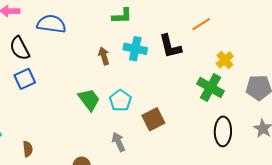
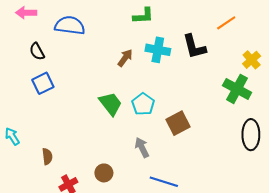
black semicircle: (20, 48) -> (37, 51), size x0.7
brown arrow: (104, 56) -> (125, 58), turned 54

